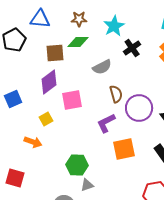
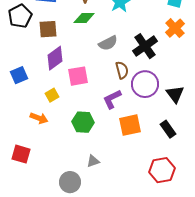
black cross: (132, 48) -> (145, 46), moved, size x1.4
brown square: (55, 53) -> (48, 29), moved
green hexagon: (77, 165) -> (83, 122), moved

